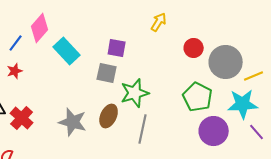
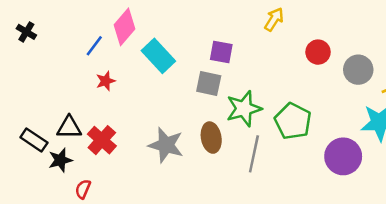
gray circle: (226, 62) -> (358, 70), size x0.7
red star: (15, 71) -> (106, 81), moved
green pentagon: (198, 97) -> (293, 121), moved
brown ellipse: (109, 116) -> (211, 138), turned -35

